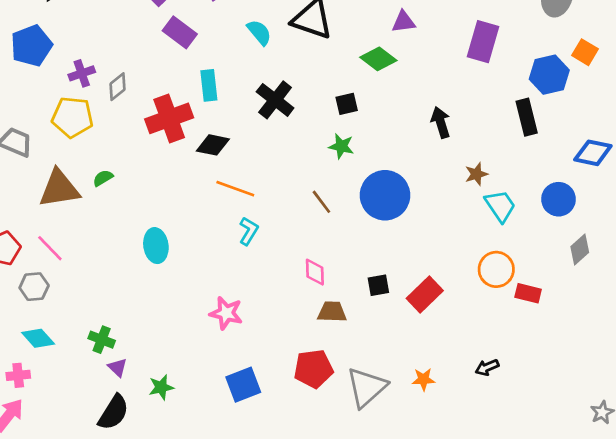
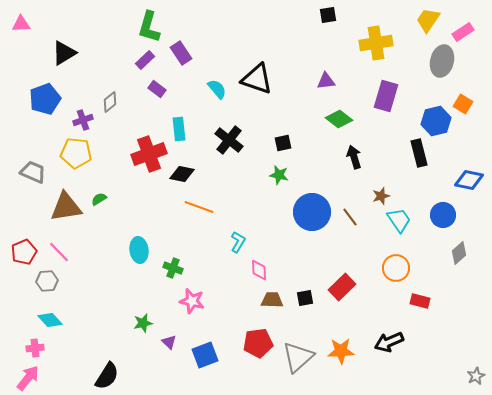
purple rectangle: (180, 32) -> (157, 89), size x0.7
green diamond: (378, 59) -> (339, 119), moved
gray diamond: (117, 87) -> (110, 102), moved
brown line: (321, 202) -> (350, 217), moved
cyan L-shape: (249, 231) -> (238, 242), moved
black square: (378, 285) -> (305, 298), moved
red rectangle: (528, 293) -> (420, 301), moved
green cross: (102, 340) -> (173, 268), moved
purple triangle: (117, 367) -> (169, 342), moved
black arrow: (487, 367) -> (389, 342), size x1.6
orange star: (423, 379) -> (341, 351), size x1.5
green star: (161, 387) -> (143, 323), moved

